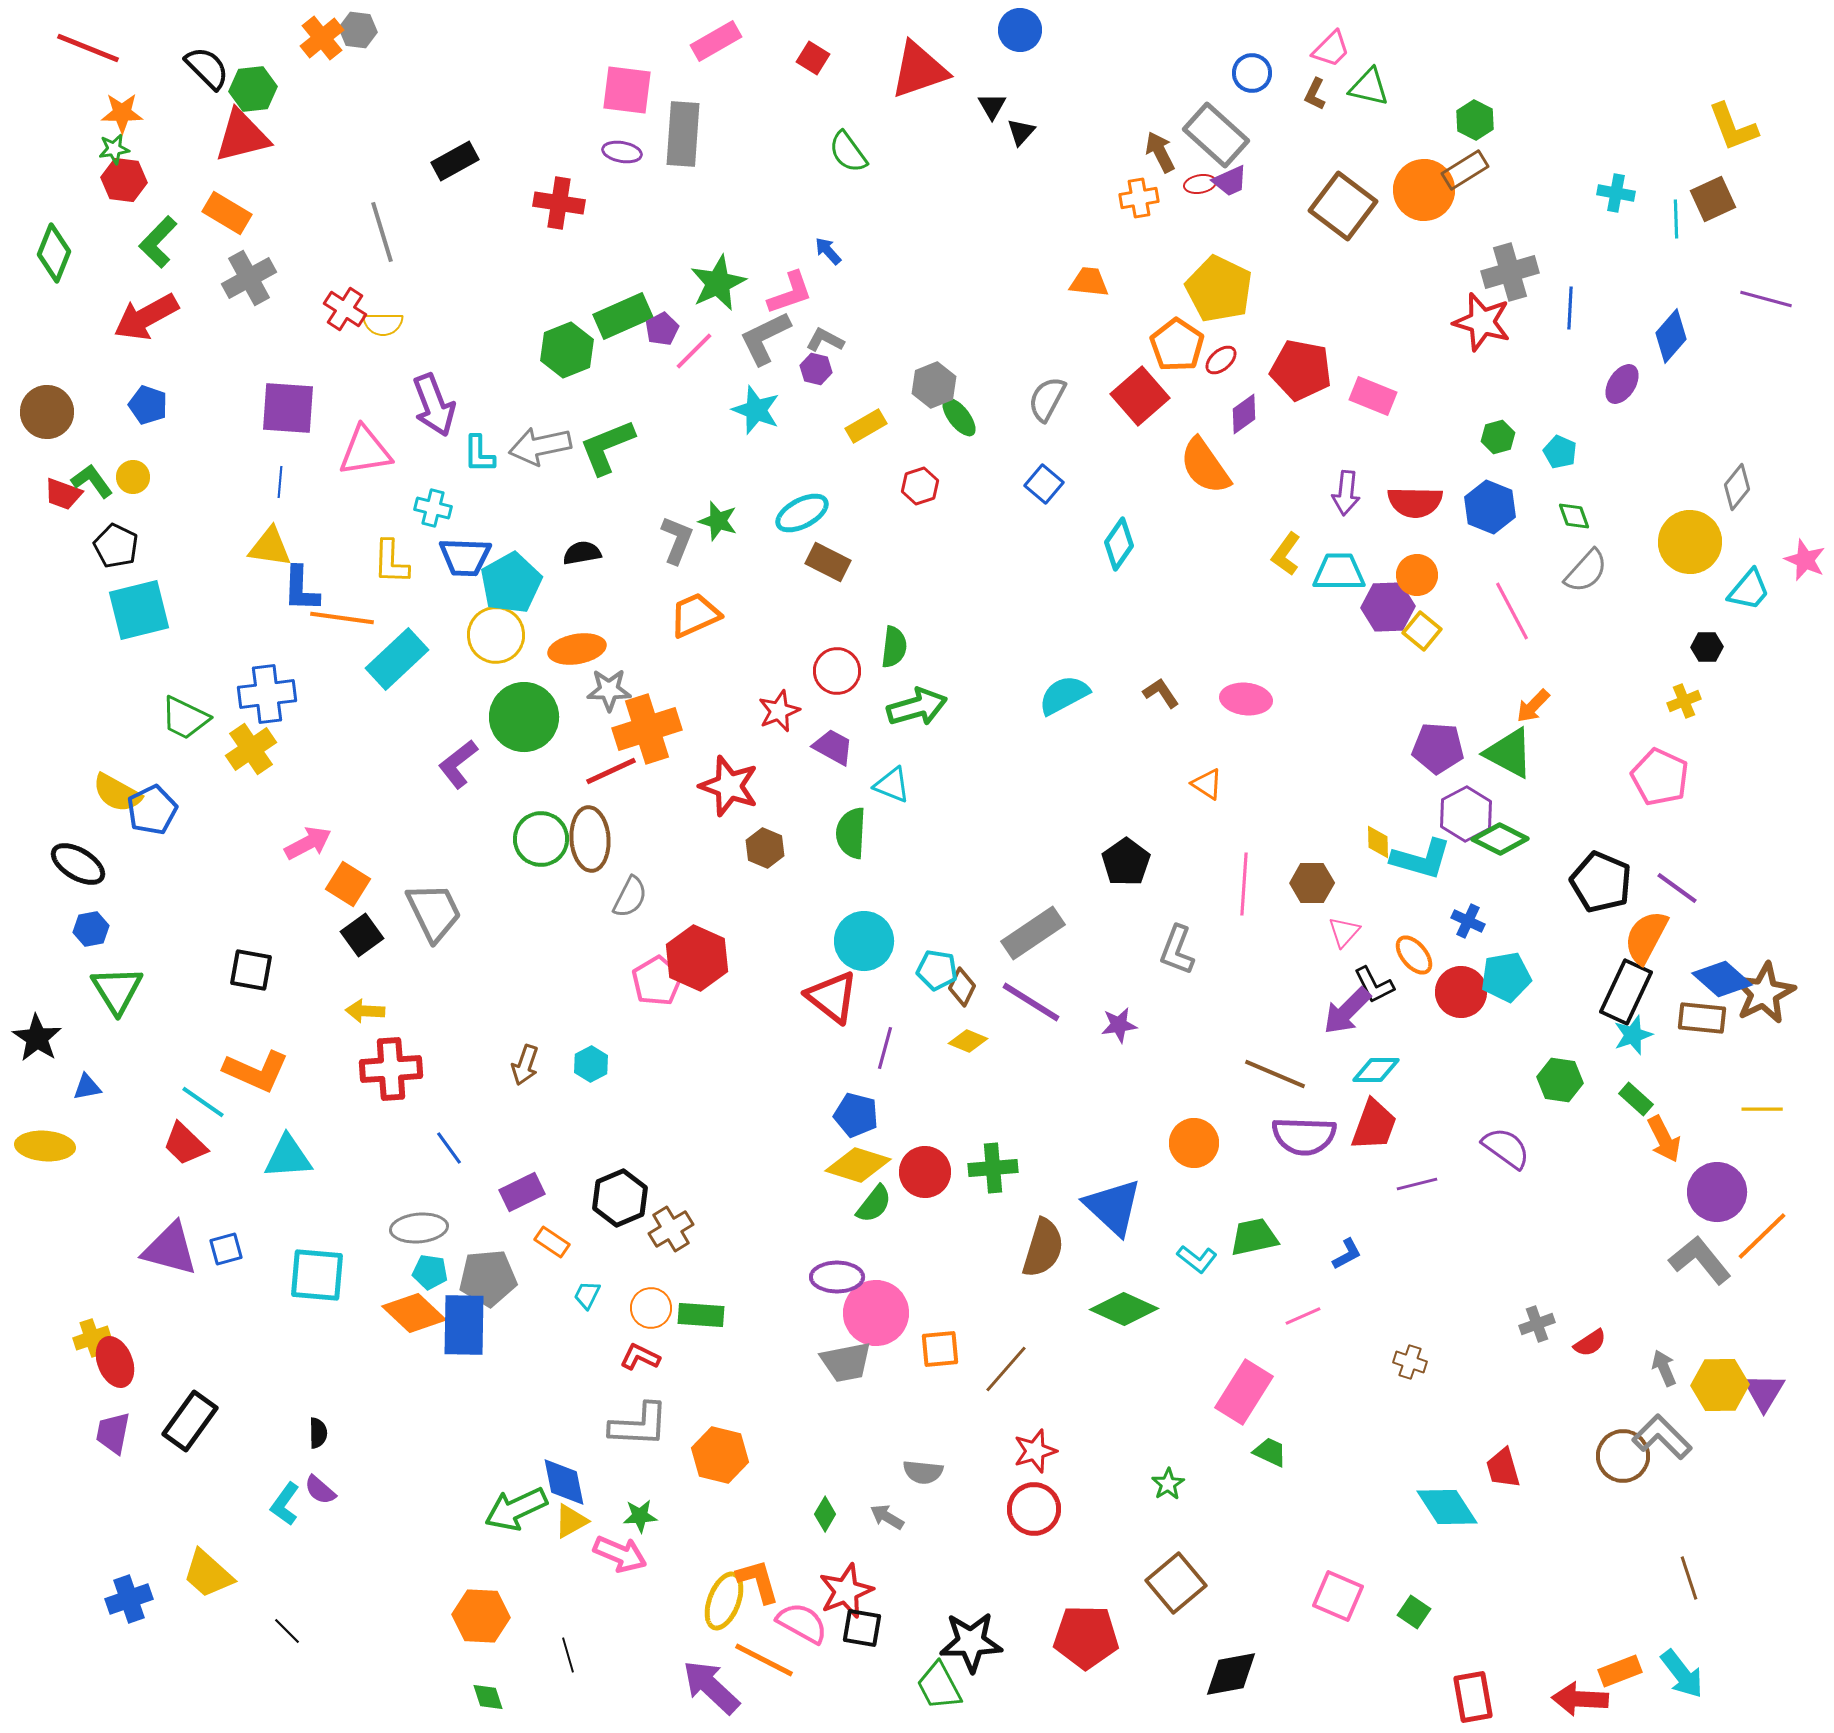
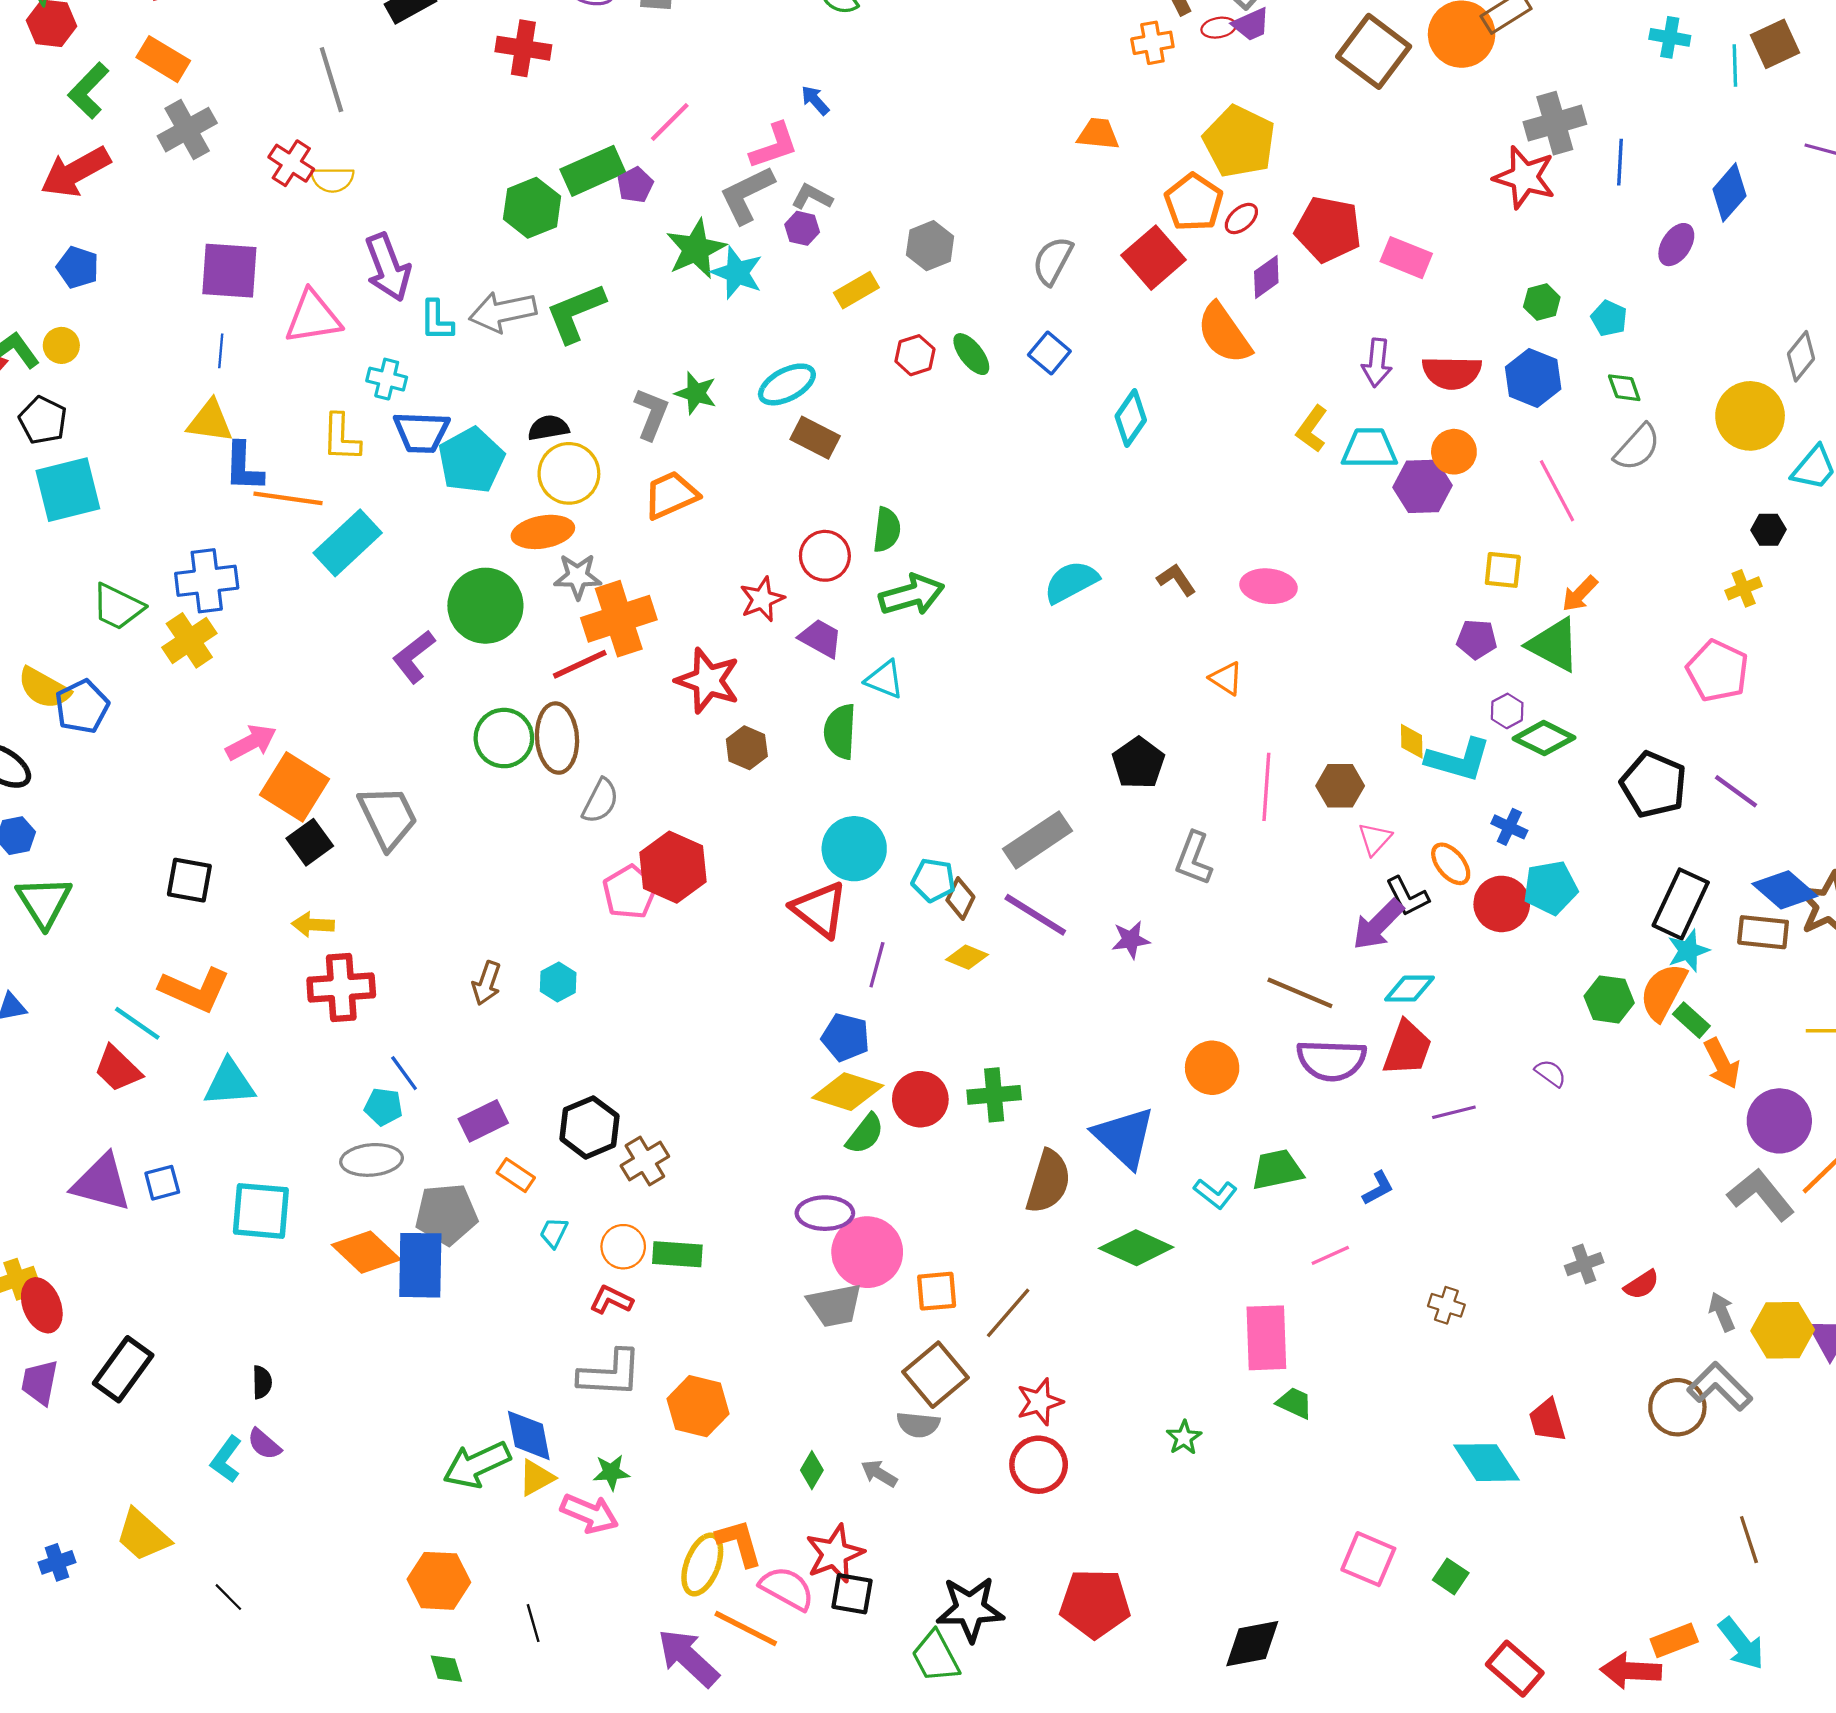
green star: (718, 283) -> (696, 249), moved
pink line: (694, 351) -> (670, 122), moved
green ellipse: (959, 417) -> (971, 354), moved
yellow square: (1422, 631) -> (1503, 570), moved, turned -33
yellow circle: (496, 635) -> (569, 473), moved
purple pentagon: (1438, 748) -> (1477, 639), size x0.7
purple hexagon: (1466, 814) -> (1507, 711), size x0.6
orange square: (348, 884) -> (295, 787), size x1.4
orange semicircle: (1646, 937) -> (1663, 992), moved
purple semicircle: (1506, 1148) -> (1550, 1073), size x0.6
cyan pentagon: (430, 1272) -> (383, 1107), moved
pink rectangle: (1244, 1392) -> (1266, 1338), turned -34
brown square: (1176, 1583) -> (936, 1375), moved
blue cross: (129, 1599) -> (57, 1562), size x0.7
red rectangle: (1473, 1697) -> (1515, 1669), turned -39

